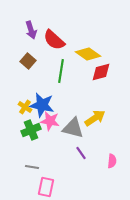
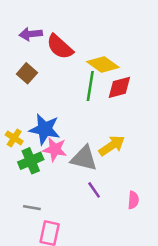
purple arrow: (31, 30) -> (31, 34), turned 102
green line: (61, 71) -> (90, 86), moved
yellow cross: (25, 107) -> (14, 138), moved

